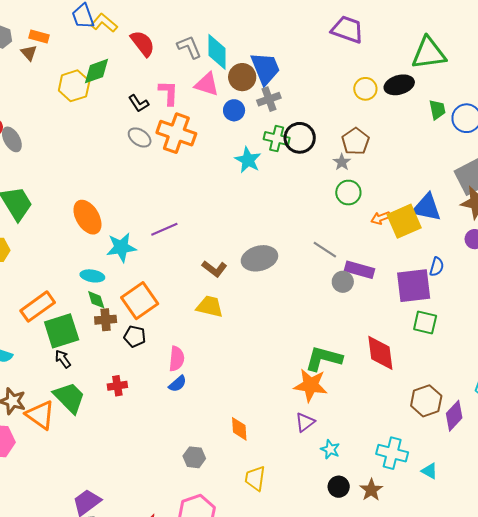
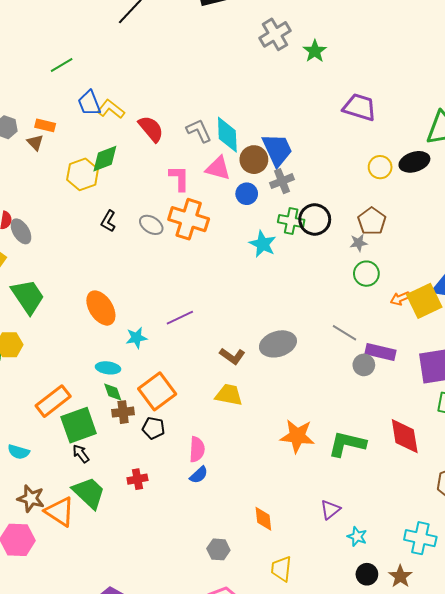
black L-shape: (139, 103) -> (108, 221), moved, turned 65
gray star: (342, 162) -> (359, 243), turned 30
cyan star: (121, 247) -> (136, 338), size x0.7
orange star: (311, 385) -> (297, 436), moved

